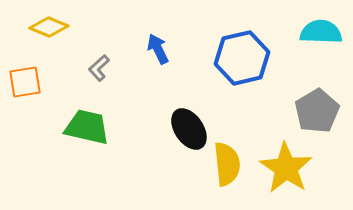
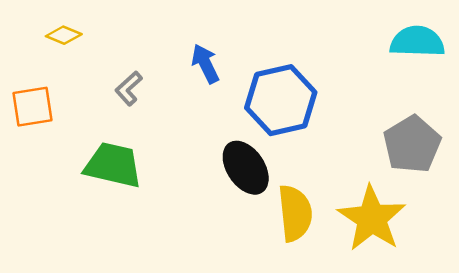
yellow diamond: (49, 27) -> (64, 35), size x0.7
blue hexagon: (242, 58) -> (281, 100), moved

